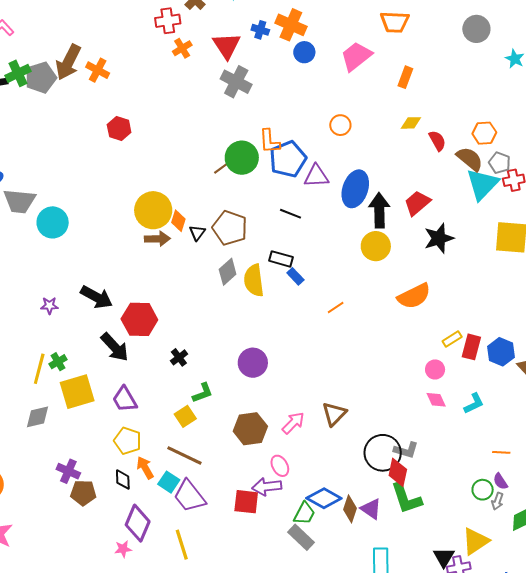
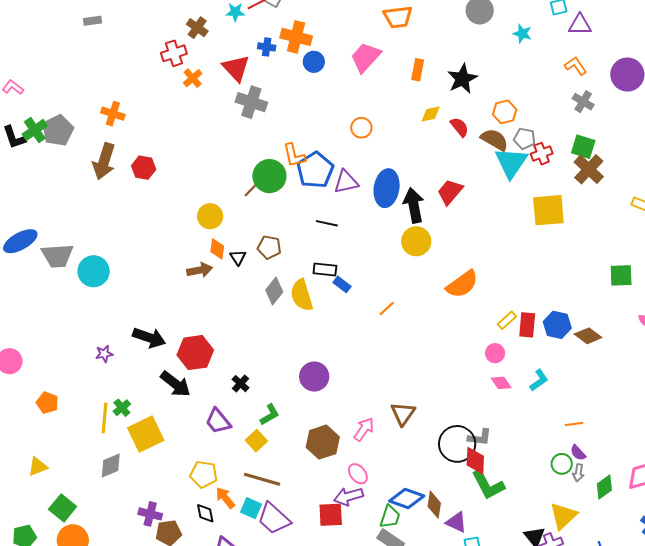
brown arrow: (68, 62) -> (104, 161), moved
yellow circle: (153, 210) -> (210, 216), moved, size x0.7
brown pentagon: (230, 228) -> (269, 247), size x0.7
black star: (439, 238) -> (462, 79), moved
purple trapezoid: (125, 399) -> (218, 421), moved
purple triangle: (371, 509) -> (456, 522), moved

